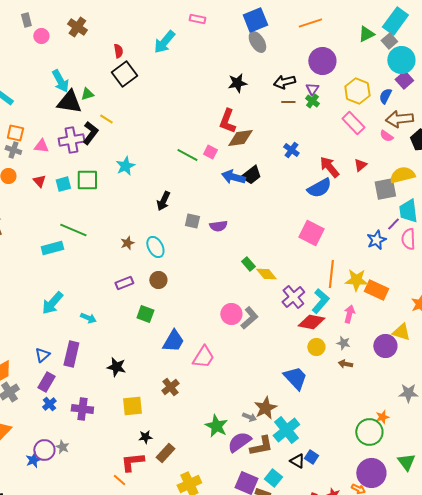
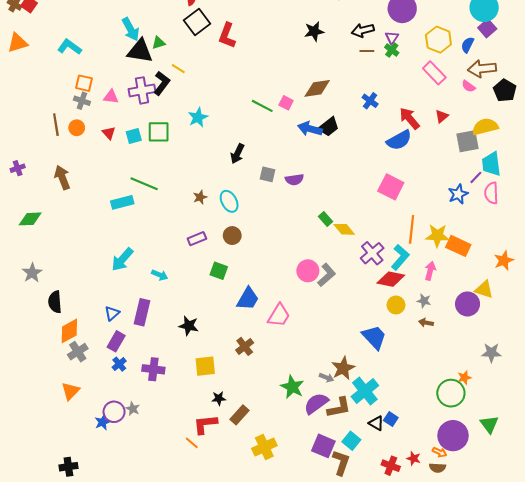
red L-shape: (227, 121) -> (227, 35), moved

